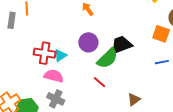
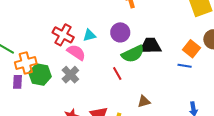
red cross: (45, 53) -> (63, 35), moved
blue line: (162, 62) -> (185, 66), moved

